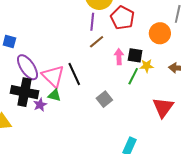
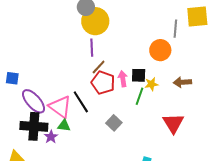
red pentagon: (122, 18) -> (103, 83), moved

